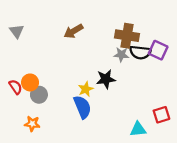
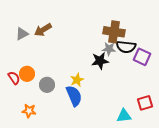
gray triangle: (17, 31) -> (22, 34), moved, turned 40
brown arrow: (73, 31) -> (43, 30), moved
purple square: (158, 50) -> (142, 57), moved
black star: (106, 79) -> (100, 61), moved
gray circle: (39, 95) -> (47, 85), moved

